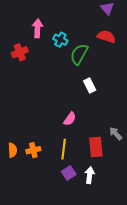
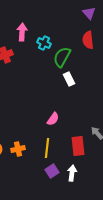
red semicircle: (106, 37) -> (88, 40), turned -114
white rectangle: (90, 86) -> (69, 79), moved

